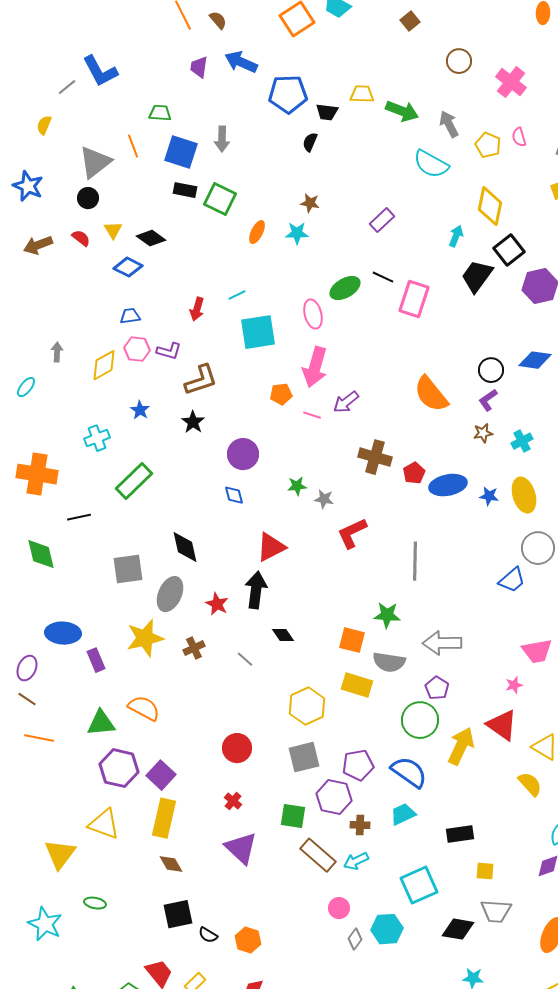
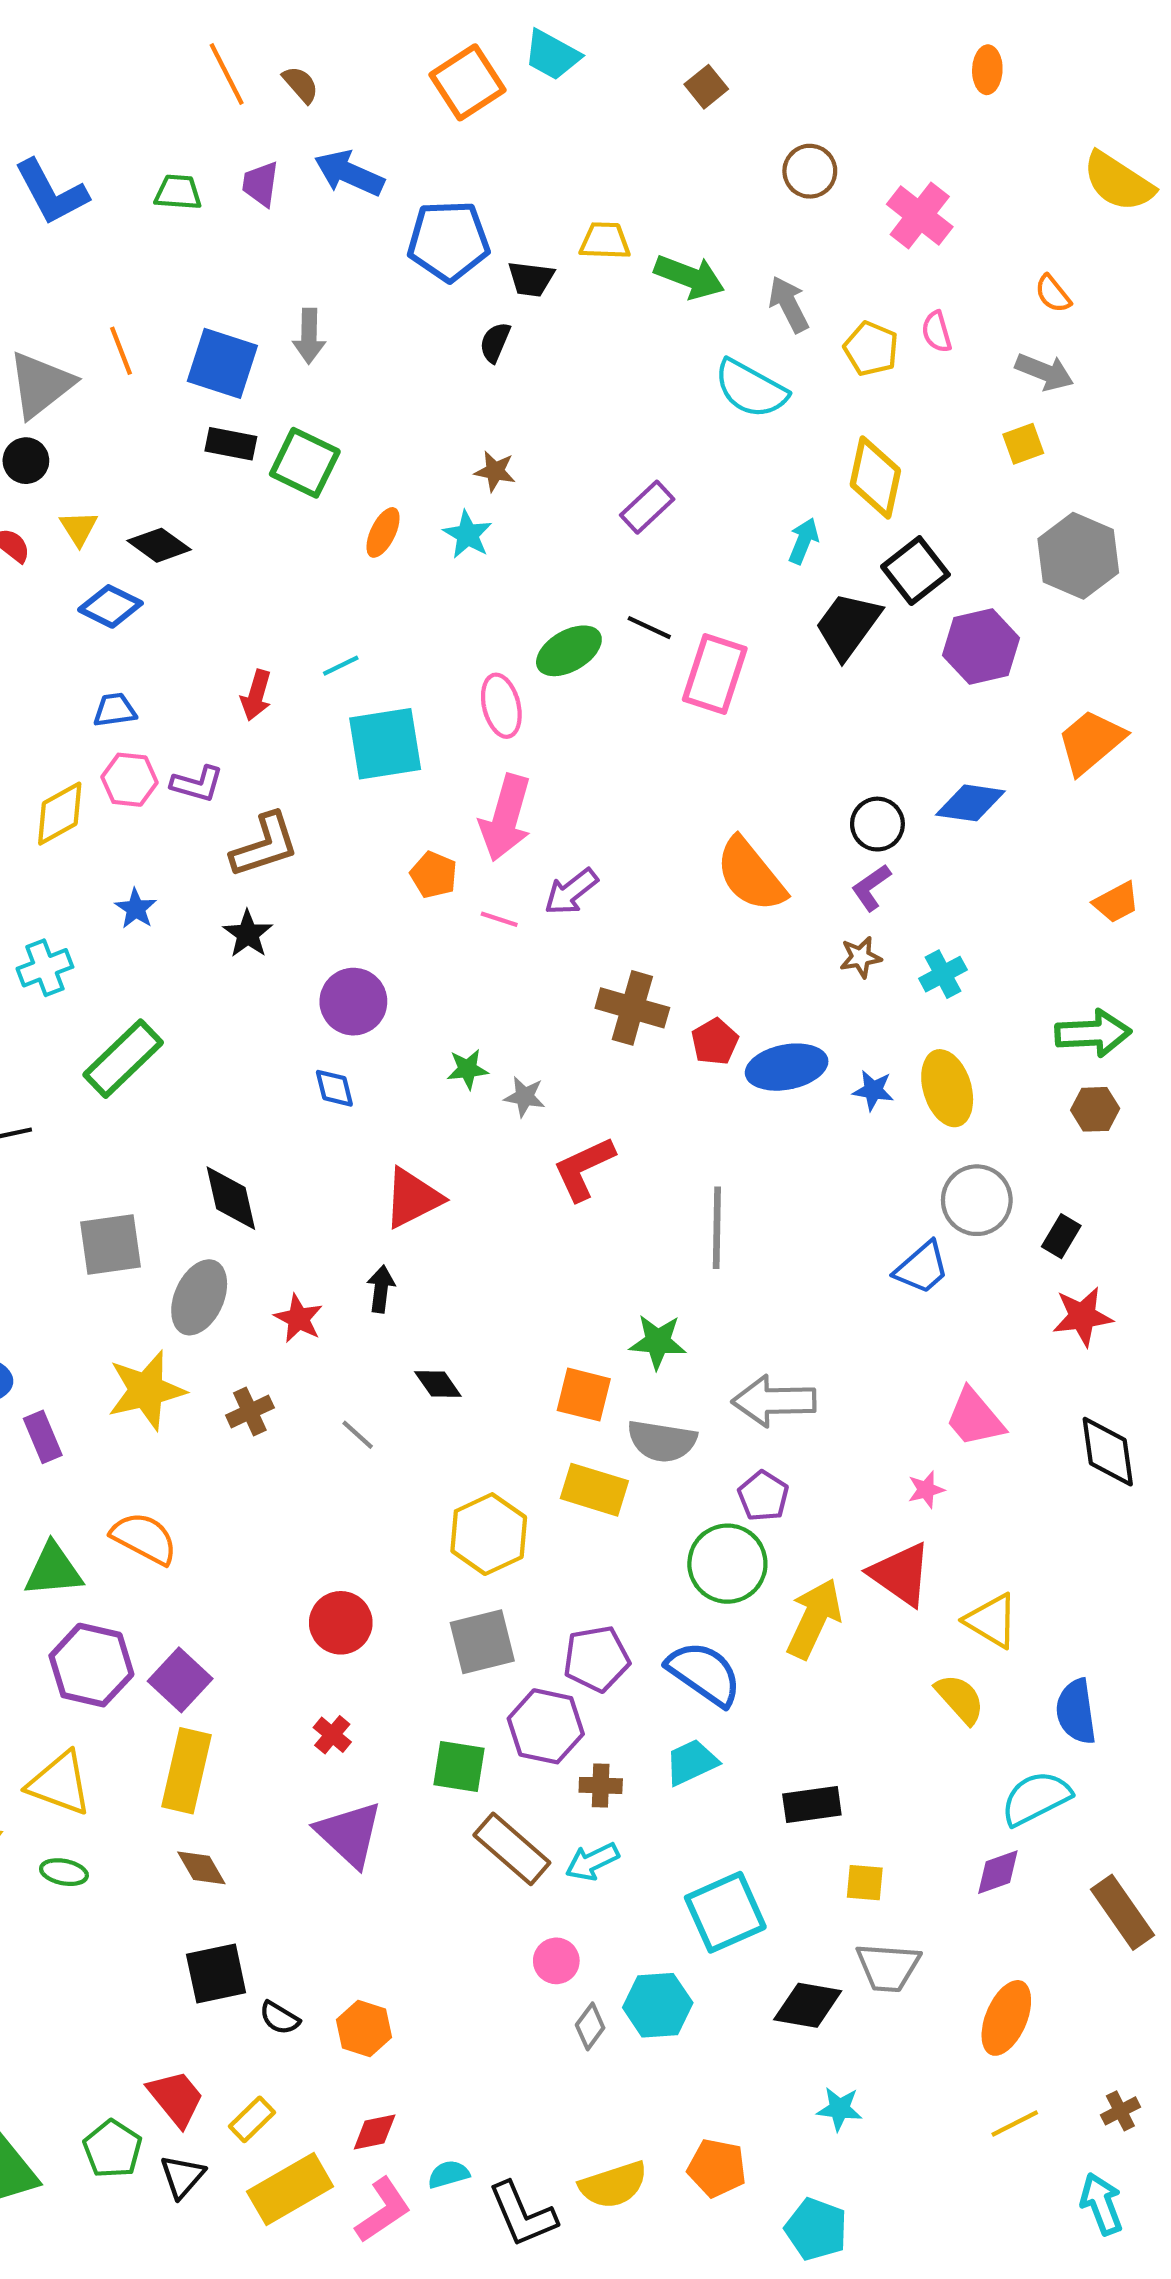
green trapezoid: (160, 113) -> (178, 192), moved
cyan star: (297, 233) -> (468, 535), turned 30
orange pentagon: (281, 394) -> (434, 875), turned 30
black arrow: (256, 590) -> (381, 1289), size x0.6
pink trapezoid: (537, 651) -> (975, 1418), turned 60
green ellipse: (95, 903) -> (64, 1872), moved

